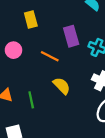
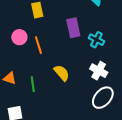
orange line: (50, 56) -> (38, 45), moved, turned 42

